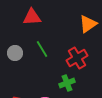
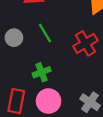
green cross: (67, 83) -> (42, 72), moved

